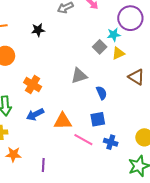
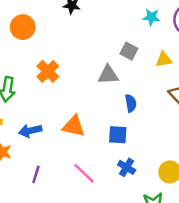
cyan star: (114, 35) -> (151, 17), moved
gray square: (100, 47) -> (129, 51), moved, turned -32
blue arrow: (35, 114) -> (30, 131), moved
pink line: (83, 140) -> (84, 173), moved

